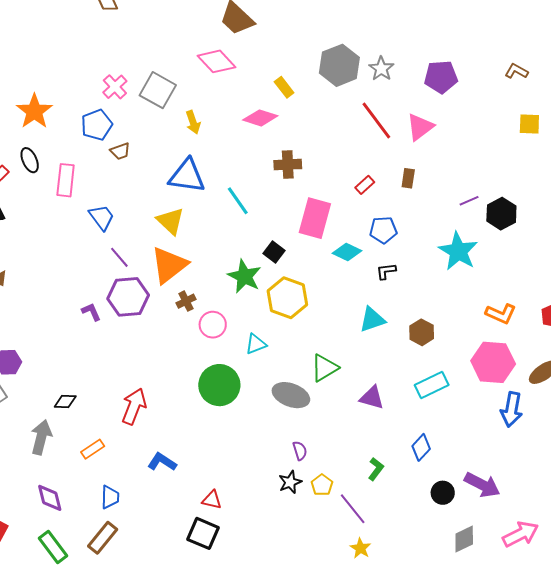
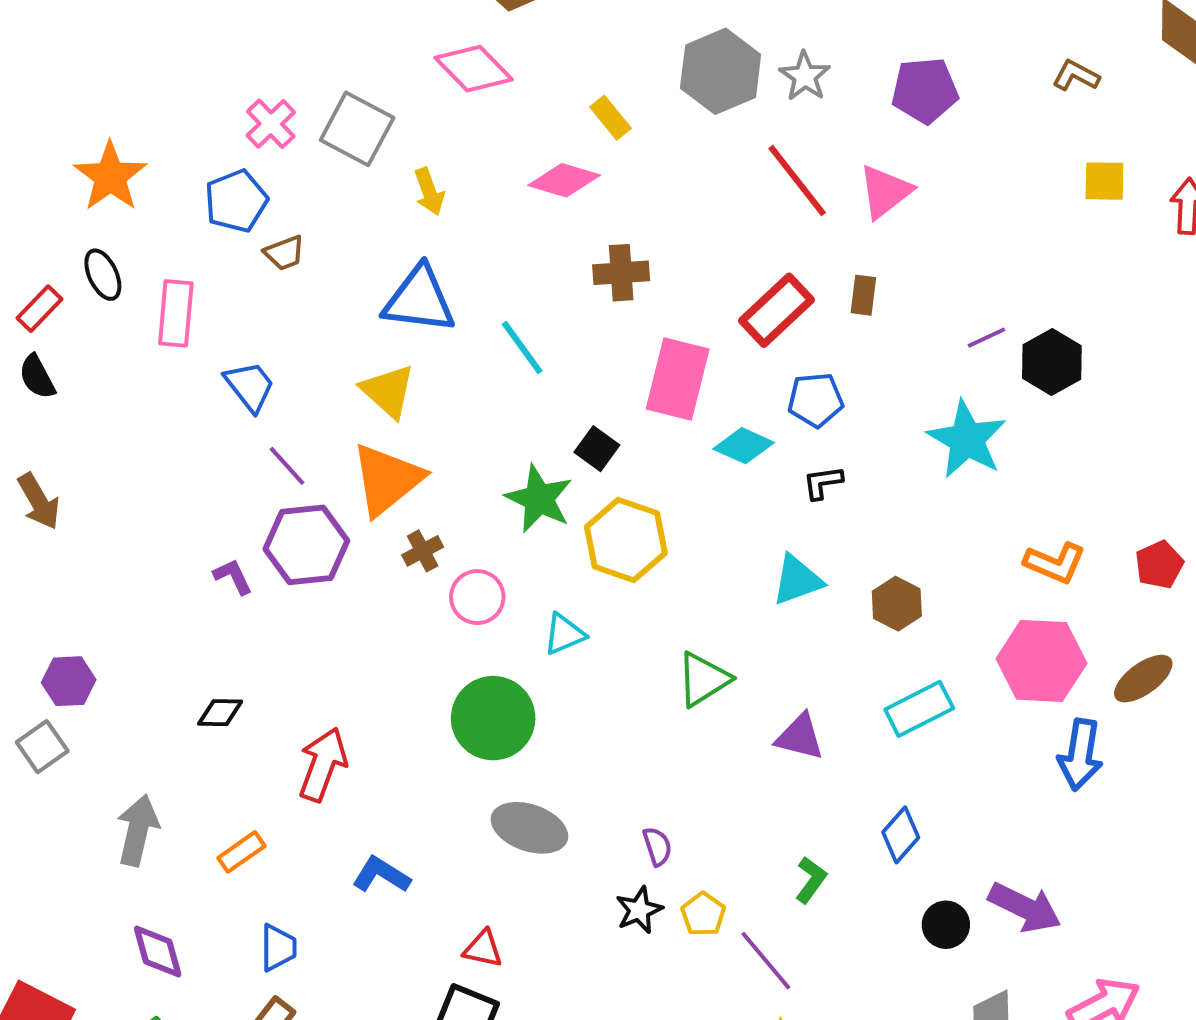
red rectangle: (365, 185) -> (777, 310), size x1.8
gray ellipse: (291, 395) -> (529, 828), moved
black diamond: (65, 402) -> (220, 713), moved

